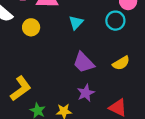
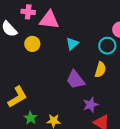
yellow semicircle: (121, 63) -> (100, 70), moved, turned -49
purple star: (86, 93) -> (91, 105), moved

